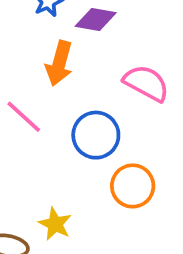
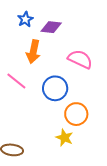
yellow star: (55, 224) -> (64, 138), moved

